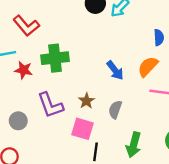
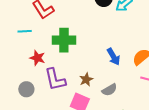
red star: (24, 70) -> (37, 58), moved
gray semicircle: (115, 110) -> (109, 90), turned -147

